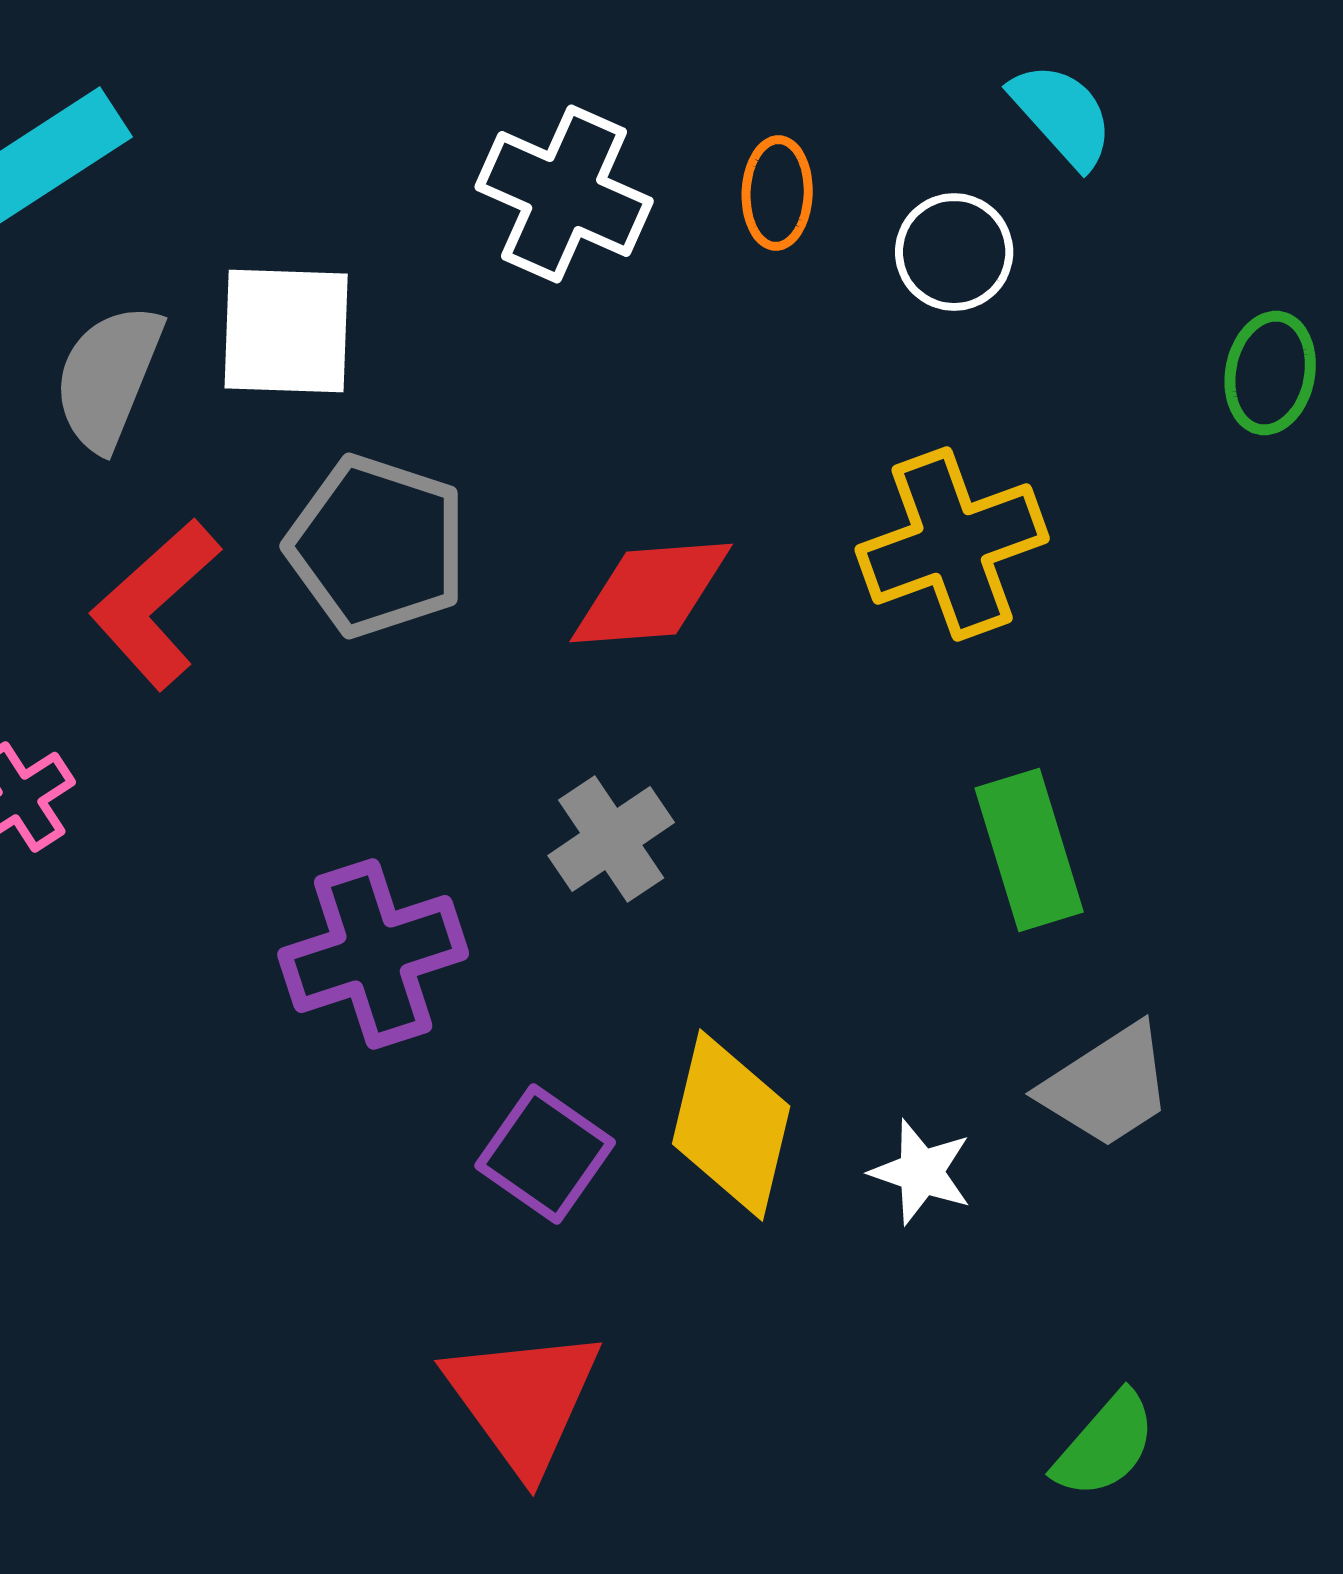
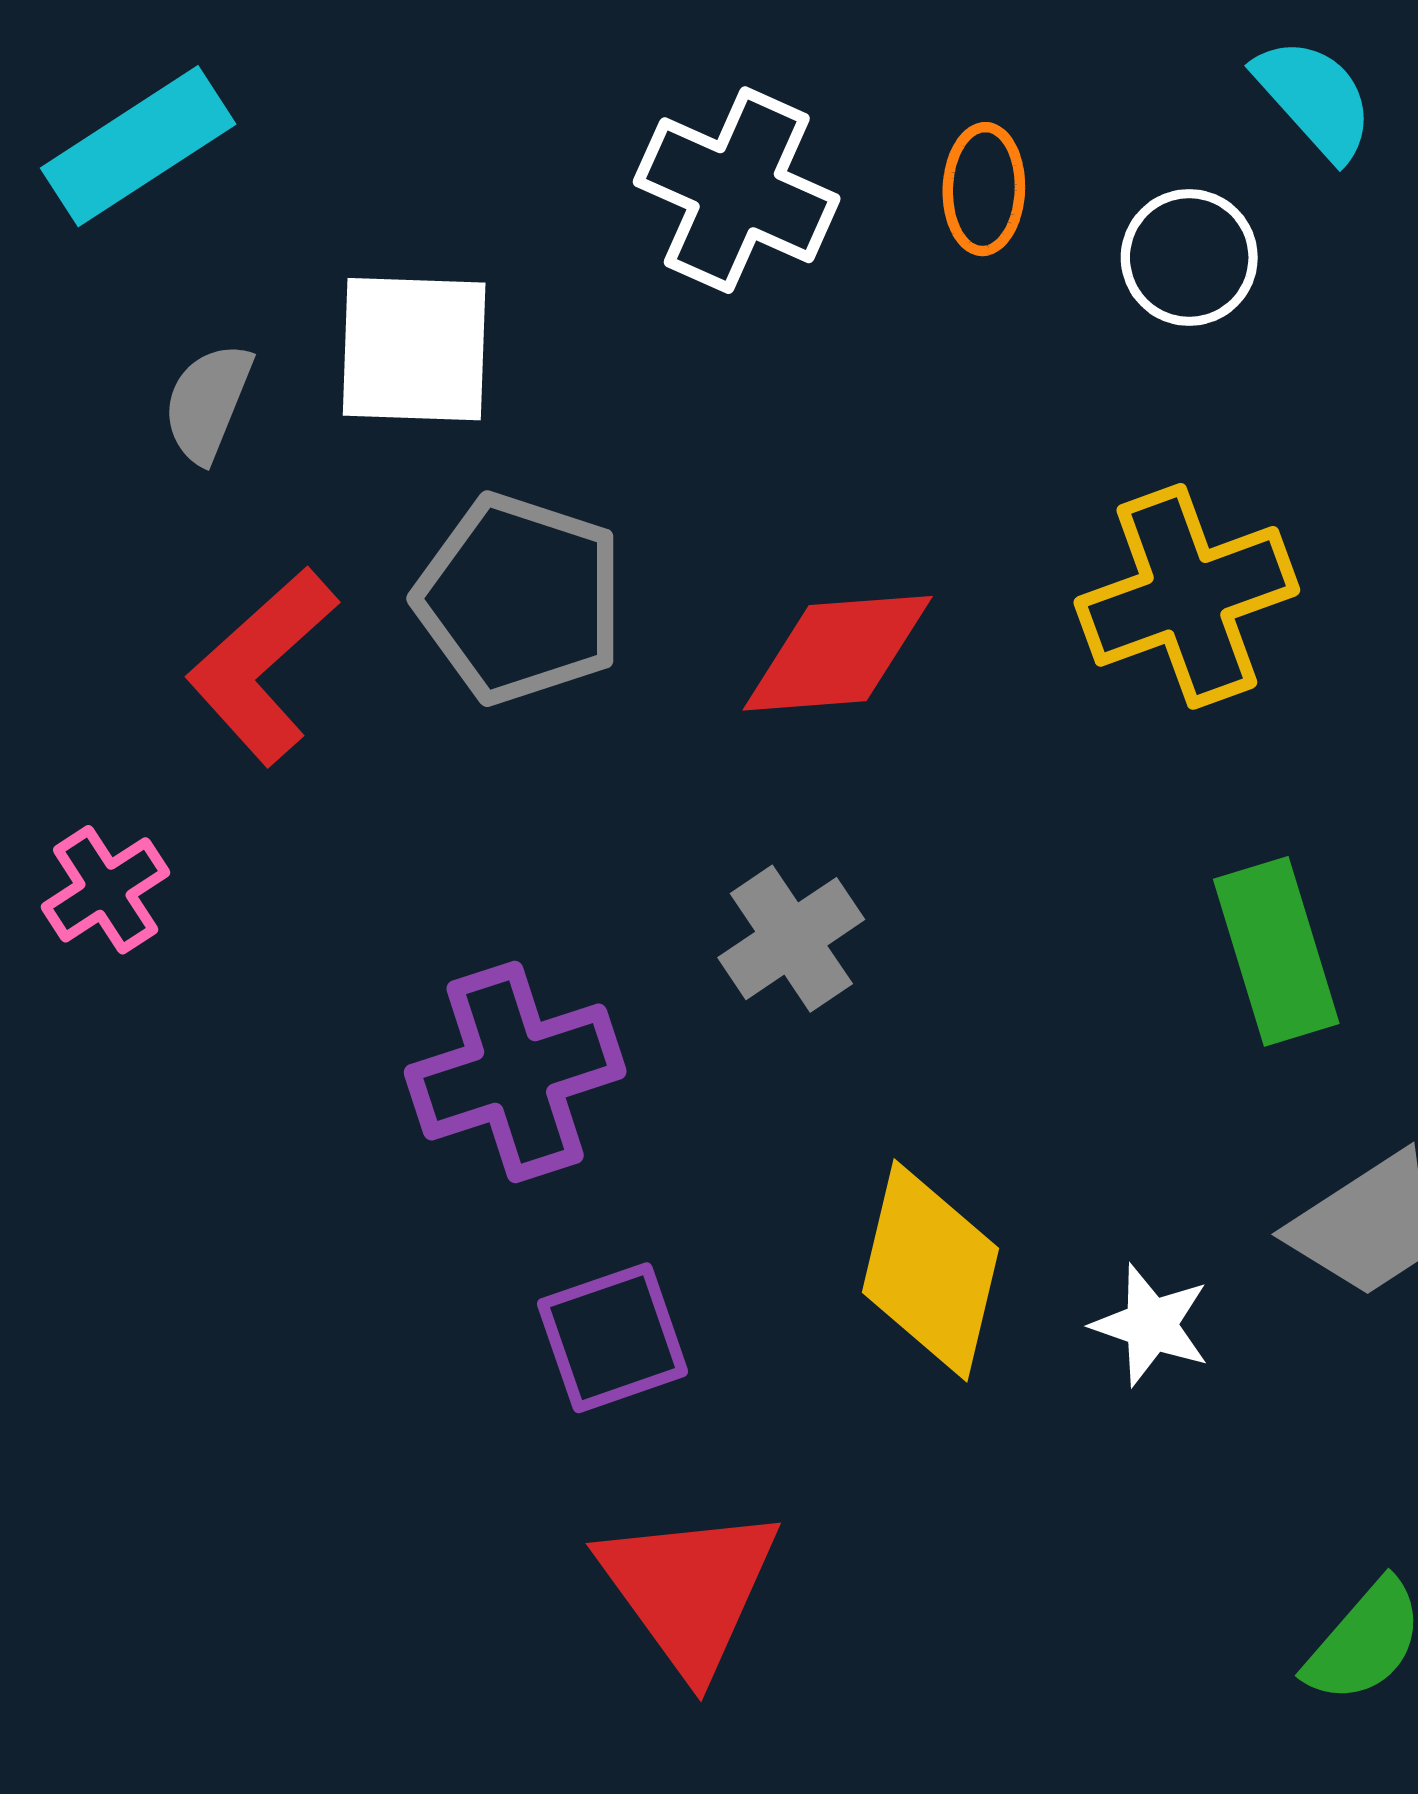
gray semicircle: (108, 377) -> (208, 403), size x0.7
purple square: (545, 1154) -> (613, 1338), moved, turned 36

